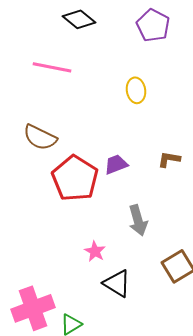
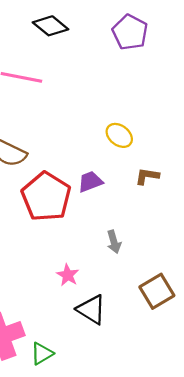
yellow ellipse: (136, 90) -> (119, 135), moved, turned -45
gray arrow: (138, 220) -> (114, 242), size x0.7

